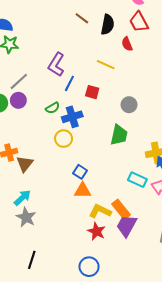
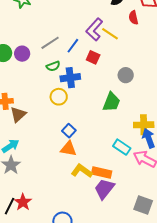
purple L-shape: (56, 65) -> (94, 29), moved
gray line: (19, 81) -> (50, 43), moved
orange rectangle: (121, 209) -> (102, 172), turned -48
red star: (97, 231) -> (23, 202), moved

